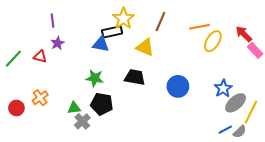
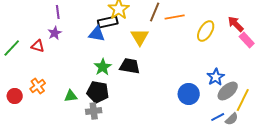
purple line: (52, 21) -> (58, 12), moved
orange line: (200, 27) -> (175, 17), moved
yellow triangle: (145, 47) -> (140, 37), turned 36
green star: (95, 78) -> (103, 67), moved, turned 30
blue circle: (178, 86) -> (189, 94), moved
gray cross: (82, 121) -> (94, 111), moved, turned 35

